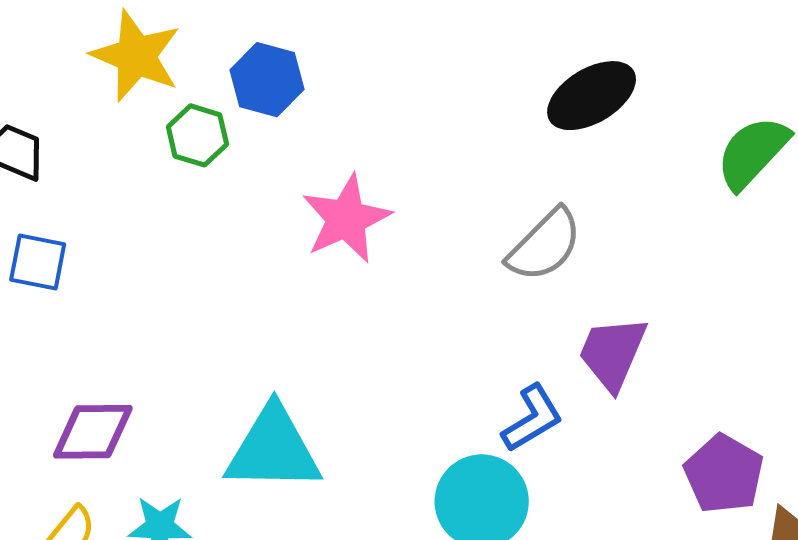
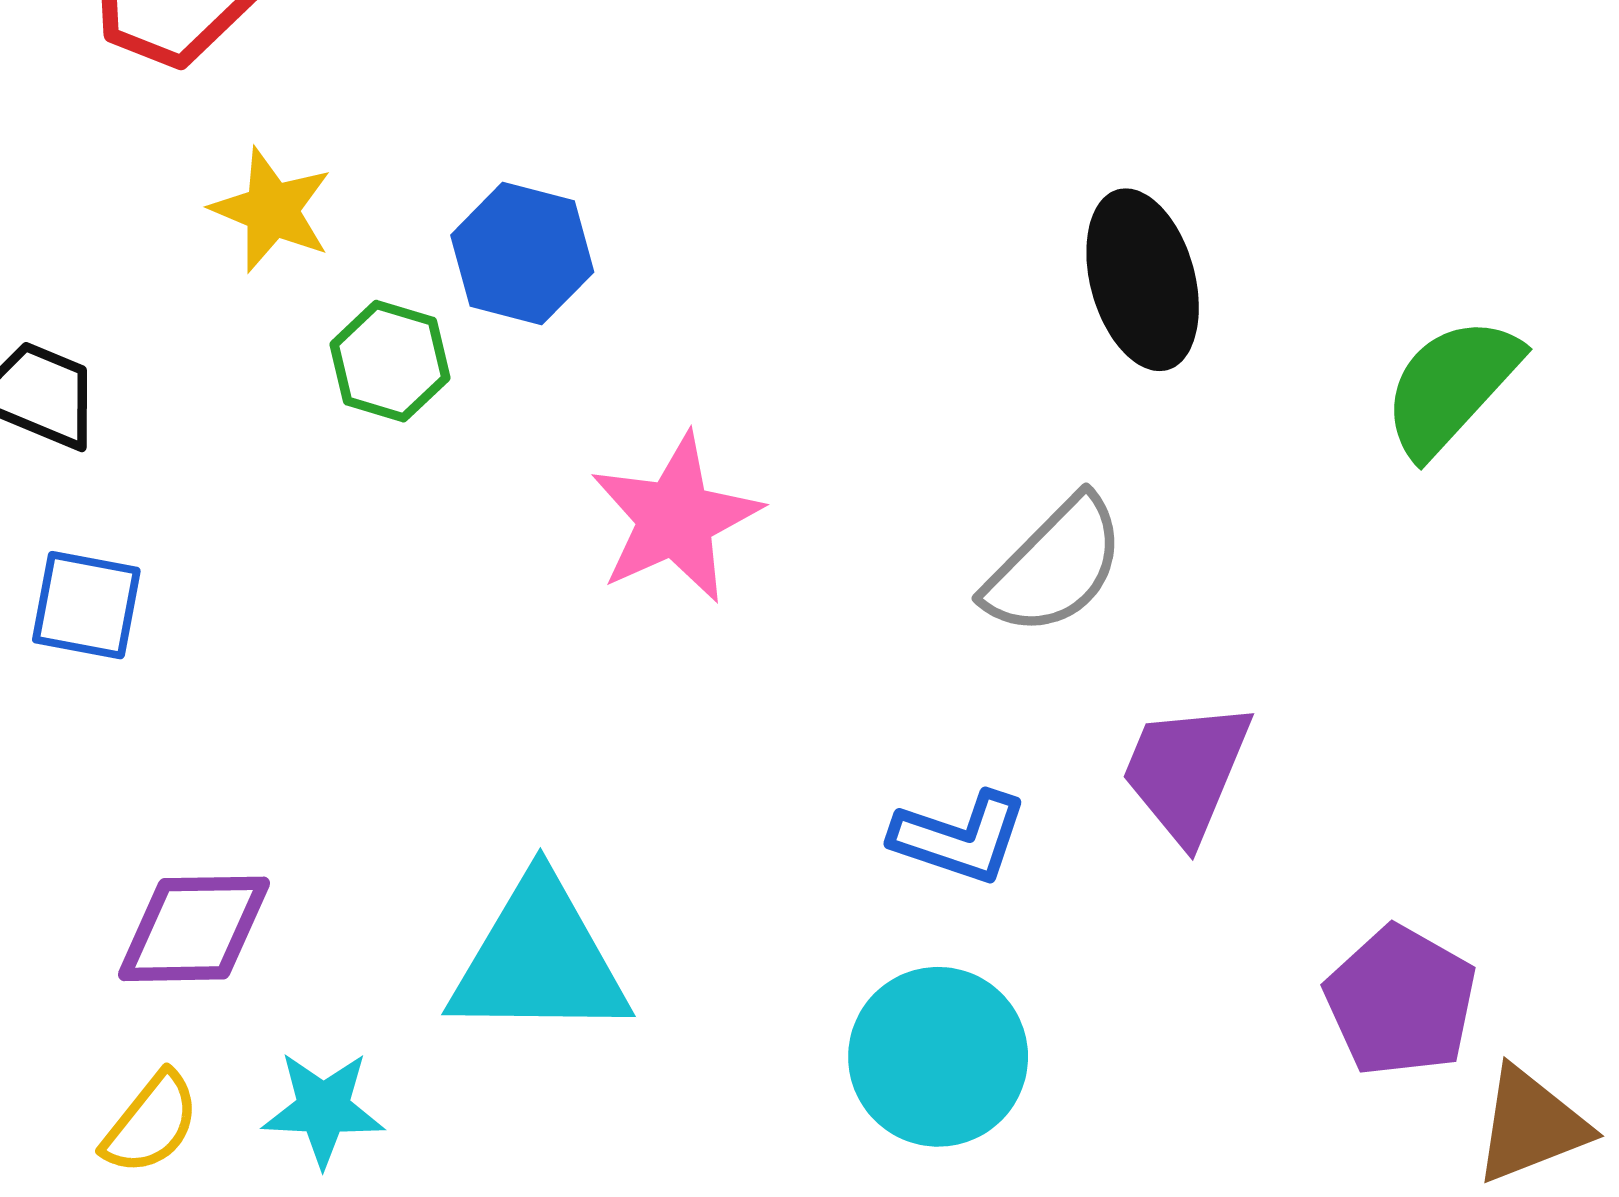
yellow star: (136, 56) -> (272, 210), size x0.7
black ellipse: (592, 96) -> (1143, 280), turned -74
blue L-shape: (532, 418) -> (960, 838), moved, turned 50

